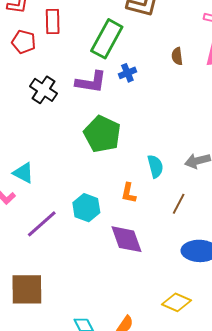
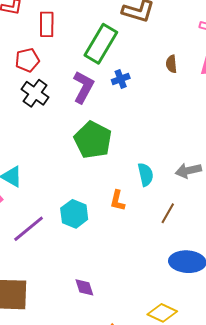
red pentagon: (24, 42) -> (27, 60), moved, turned -30
purple L-shape: (91, 82) -> (83, 87), turned -72
purple diamond: (126, 239) -> (84, 287), moved, size x0.6

